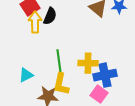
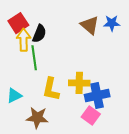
green line: (59, 61) -> (34, 58), moved
yellow L-shape: (61, 84) -> (51, 89), moved

